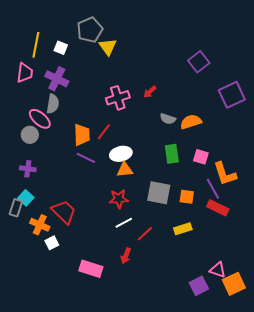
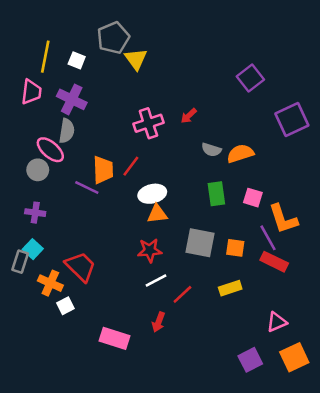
purple line: (86, 158) -> (87, 187), moved
pink triangle: (218, 270) -> (277, 322), moved, turned -42

